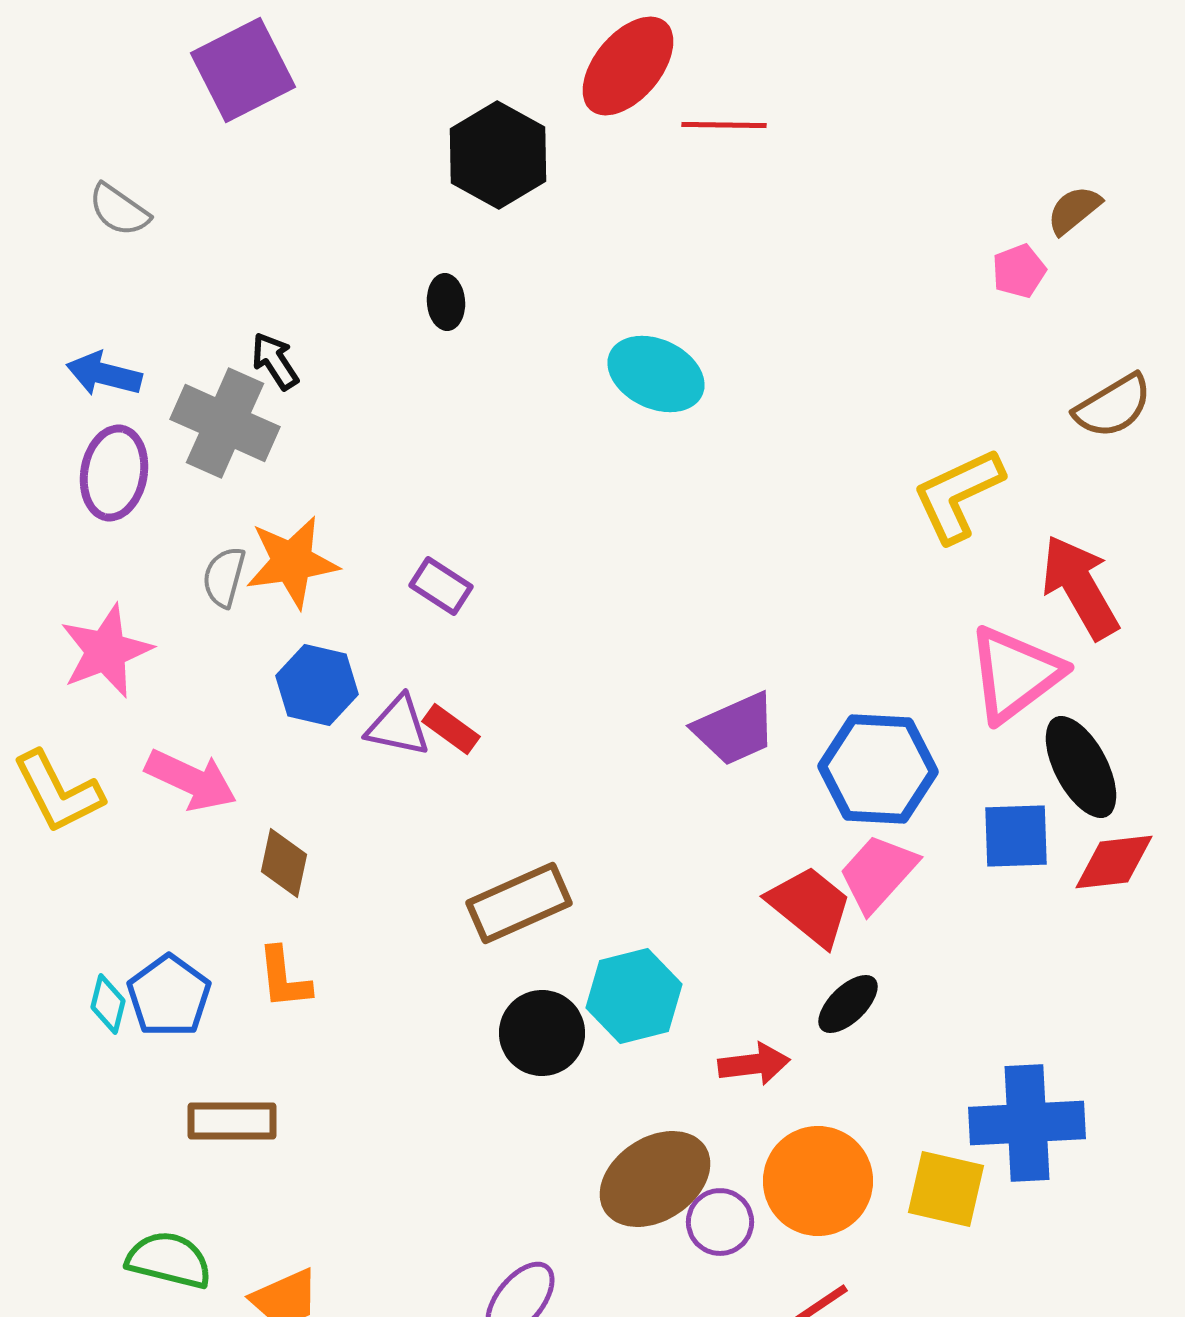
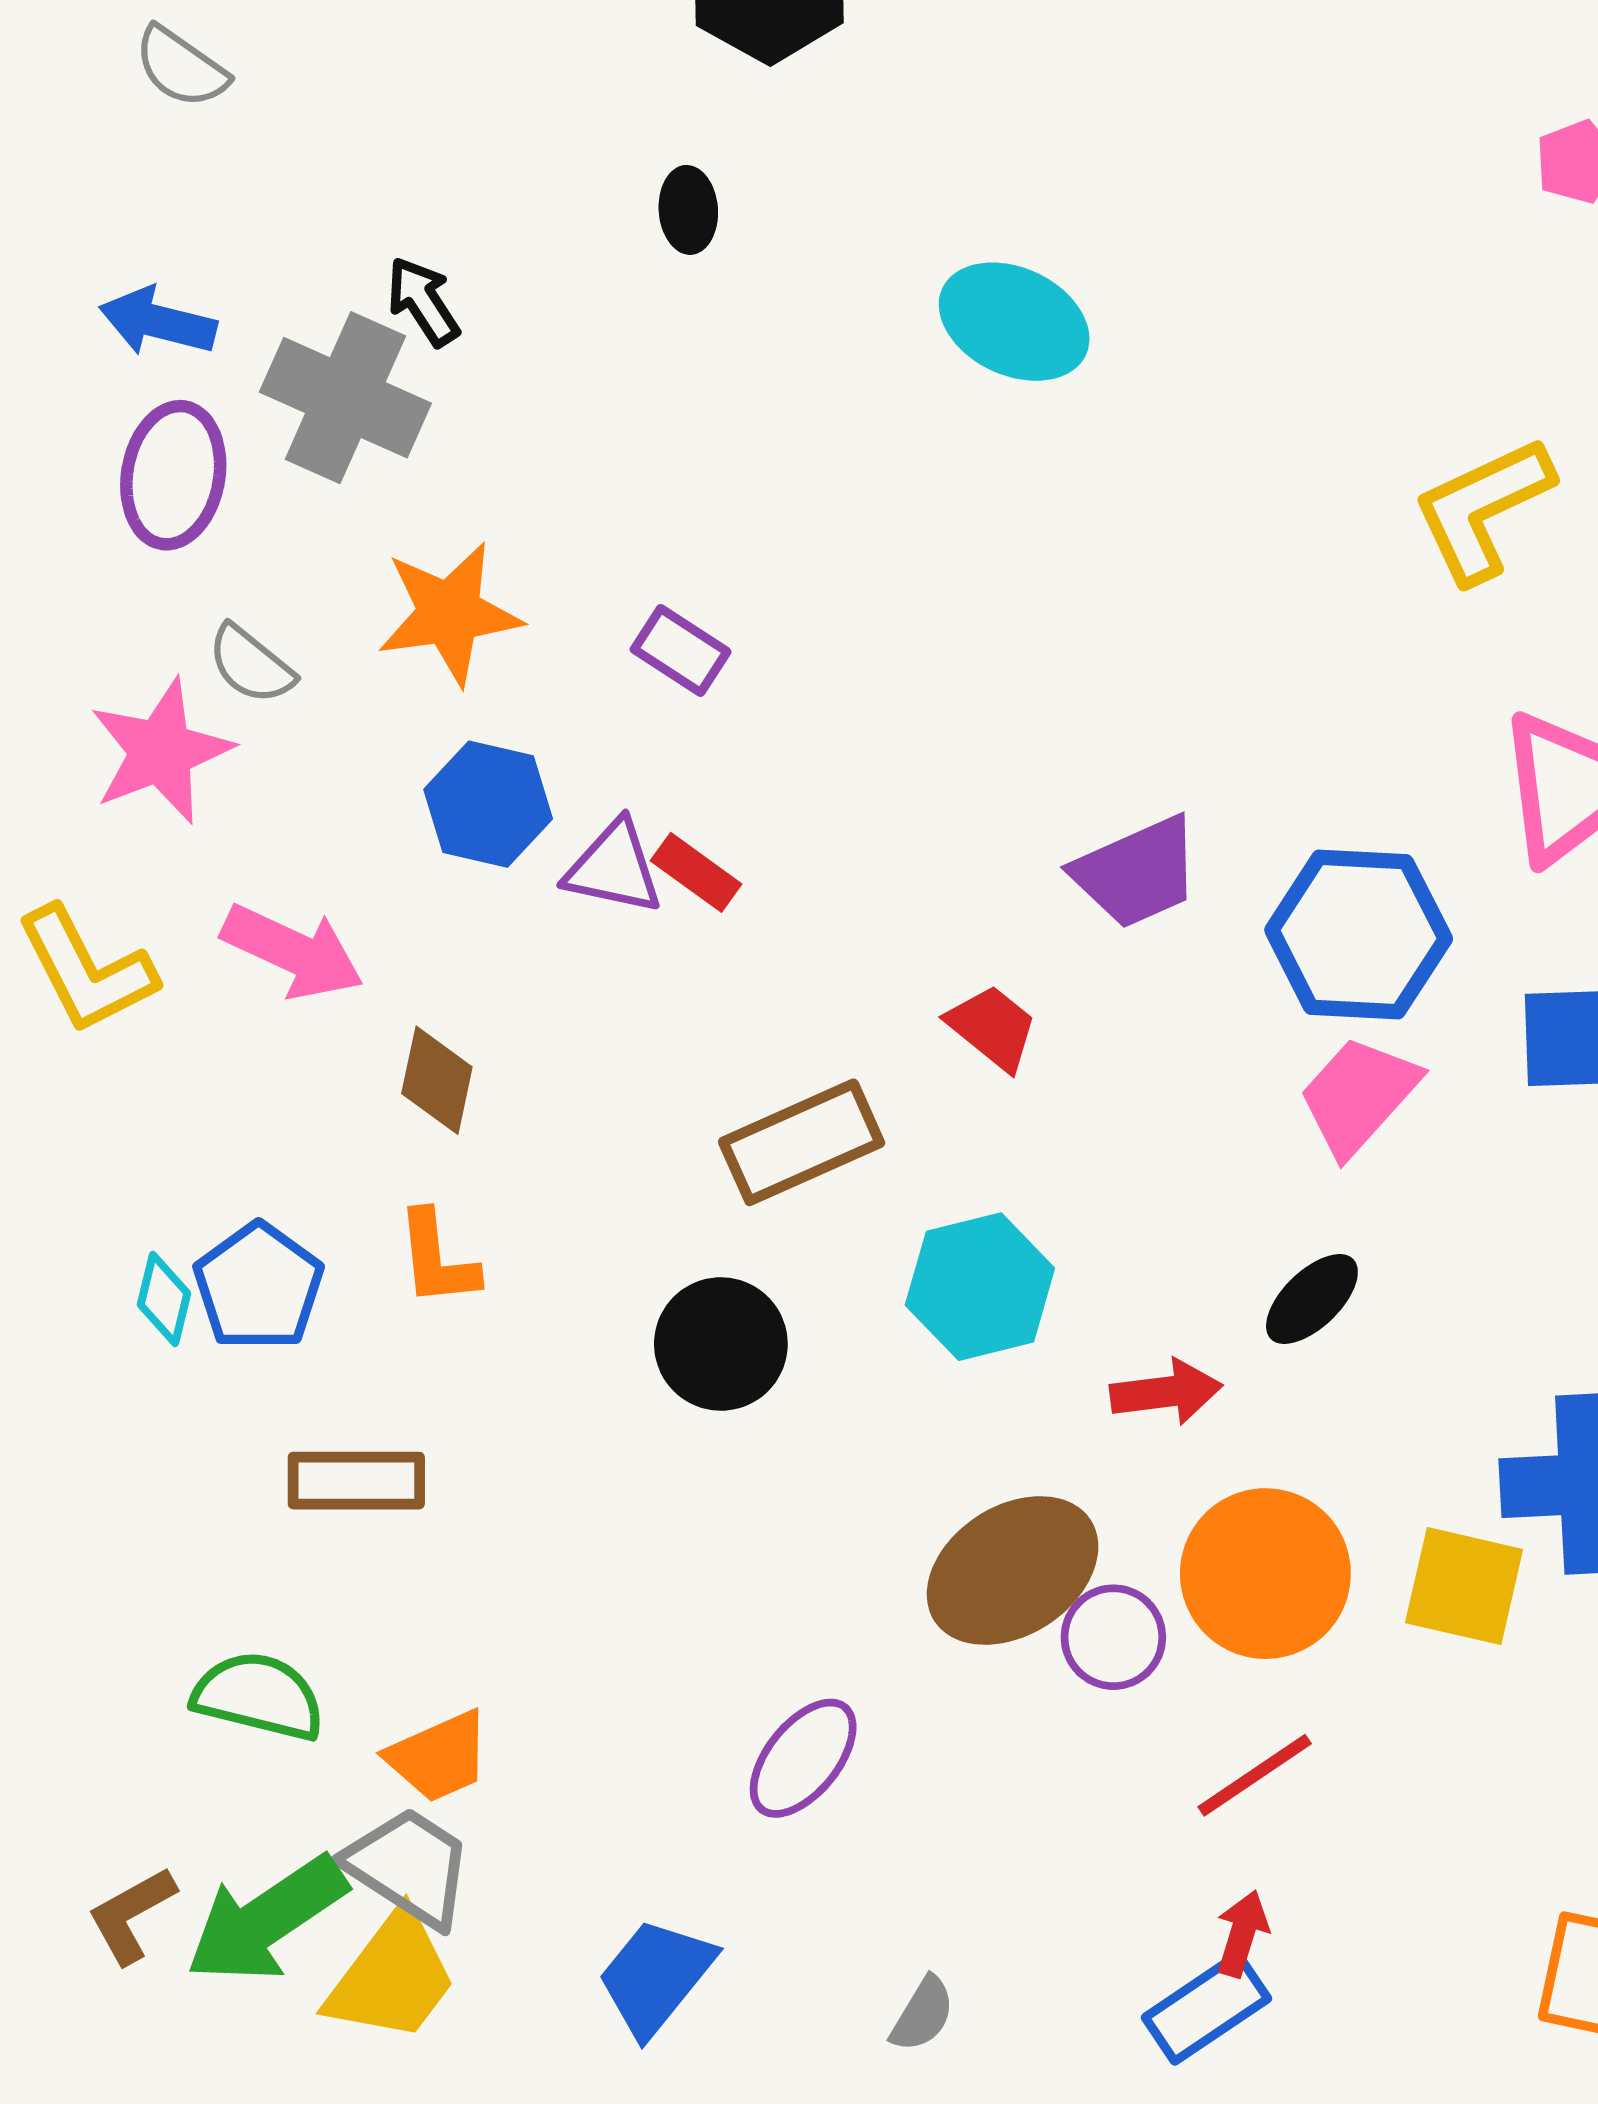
gray semicircle: (224, 577) -> (251, 664), moved, turned -66
red trapezoid: (810, 906) -> (992, 1028), moved, size x0.7
black circle: (542, 1033) -> (721, 1344), moved

